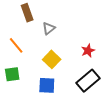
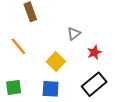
gray triangle: (49, 28) -> (74, 34), moved
green square: (12, 74) -> (14, 87), moved

